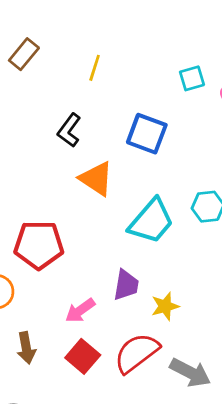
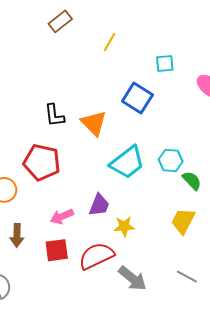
cyan square: (192, 78) -> (165, 63), moved
black L-shape: (69, 130) -> (54, 115), moved, turned -55
red square: (83, 356) -> (57, 250), turned 30

